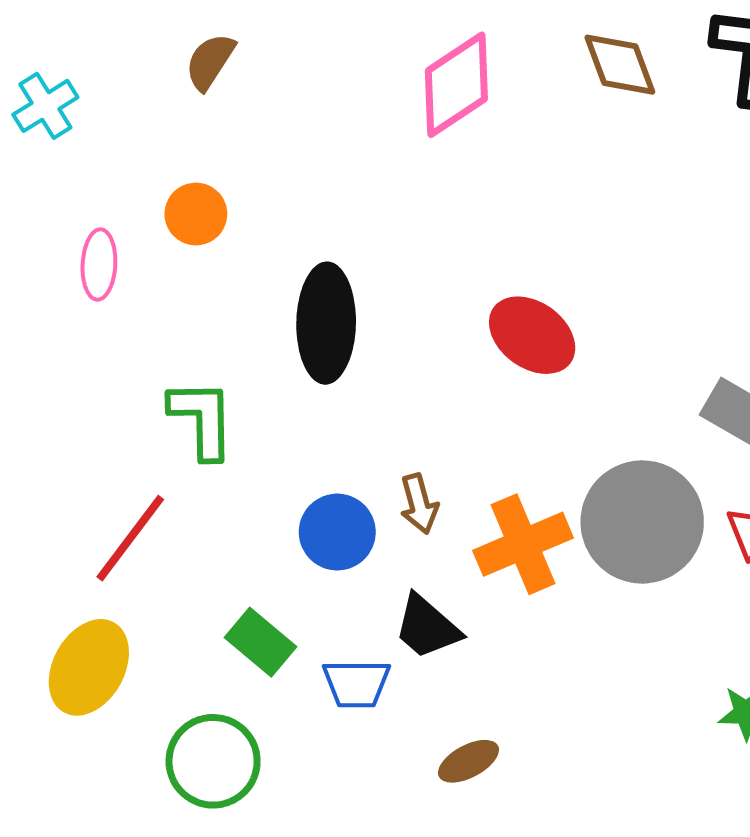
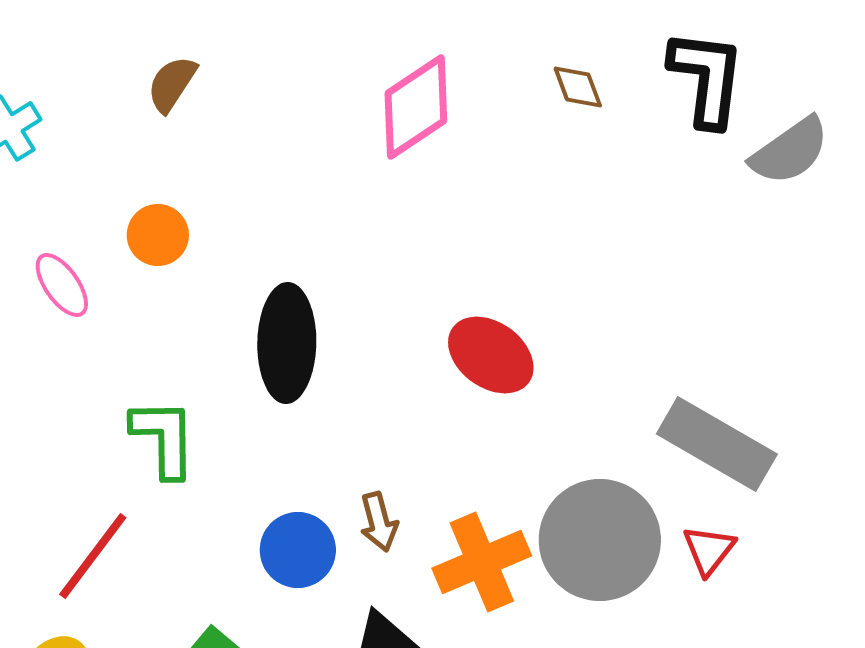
brown diamond: (620, 65) -> (578, 87), size x0.7
pink ellipse: (99, 264) -> (62, 285), turned -38

